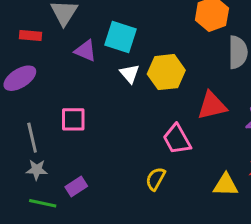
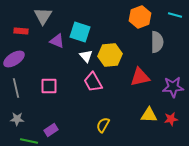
gray line: (32, 138) -> (16, 88), moved
pink trapezoid: (177, 139) -> (93, 82), moved
gray star: (37, 170) -> (17, 119), moved
yellow triangle: (226, 185) -> (149, 115), moved

